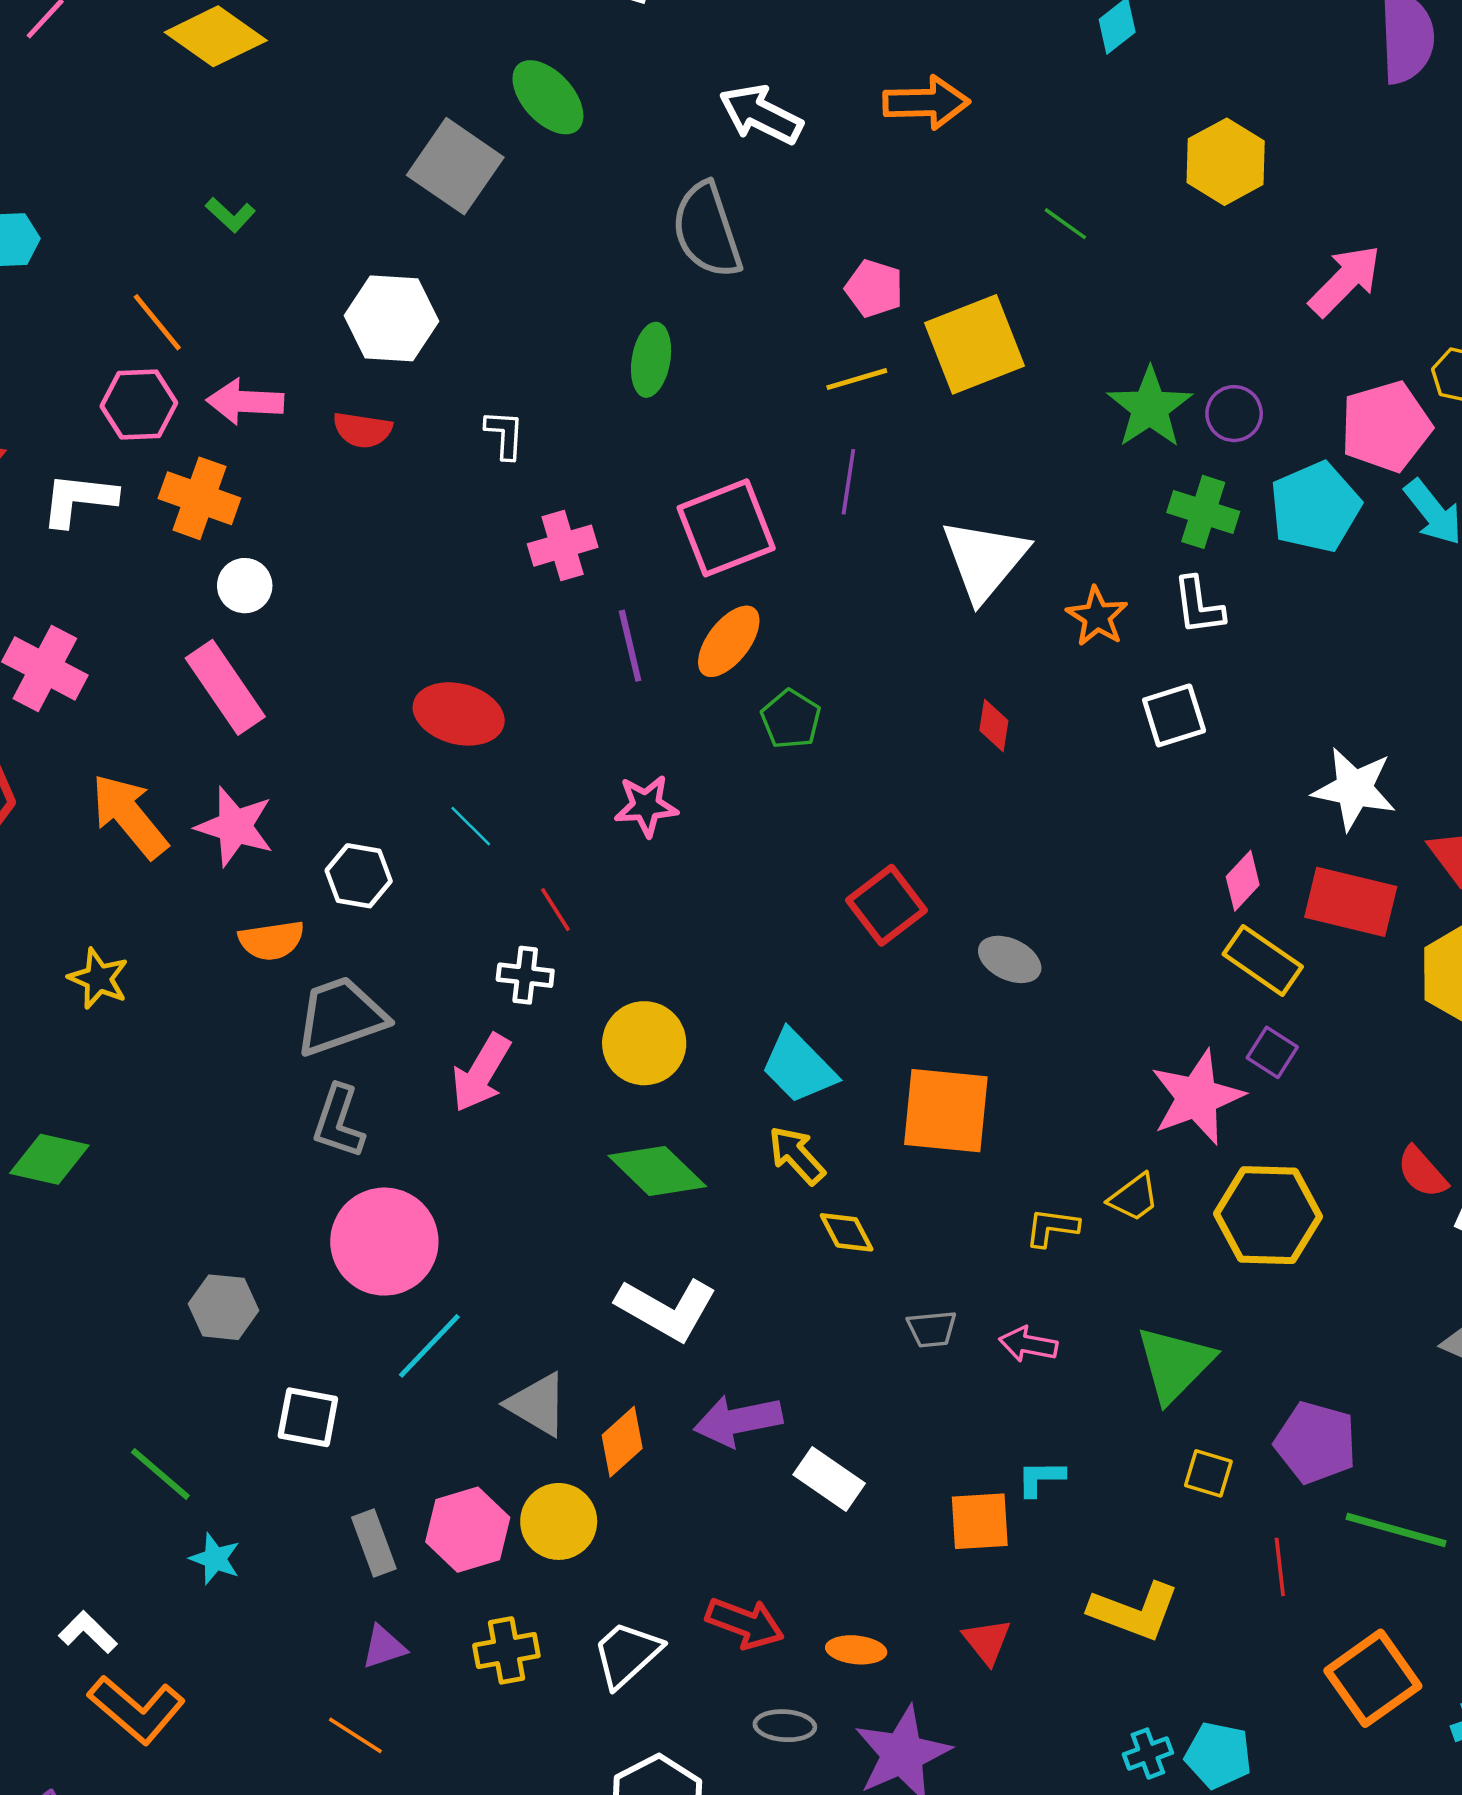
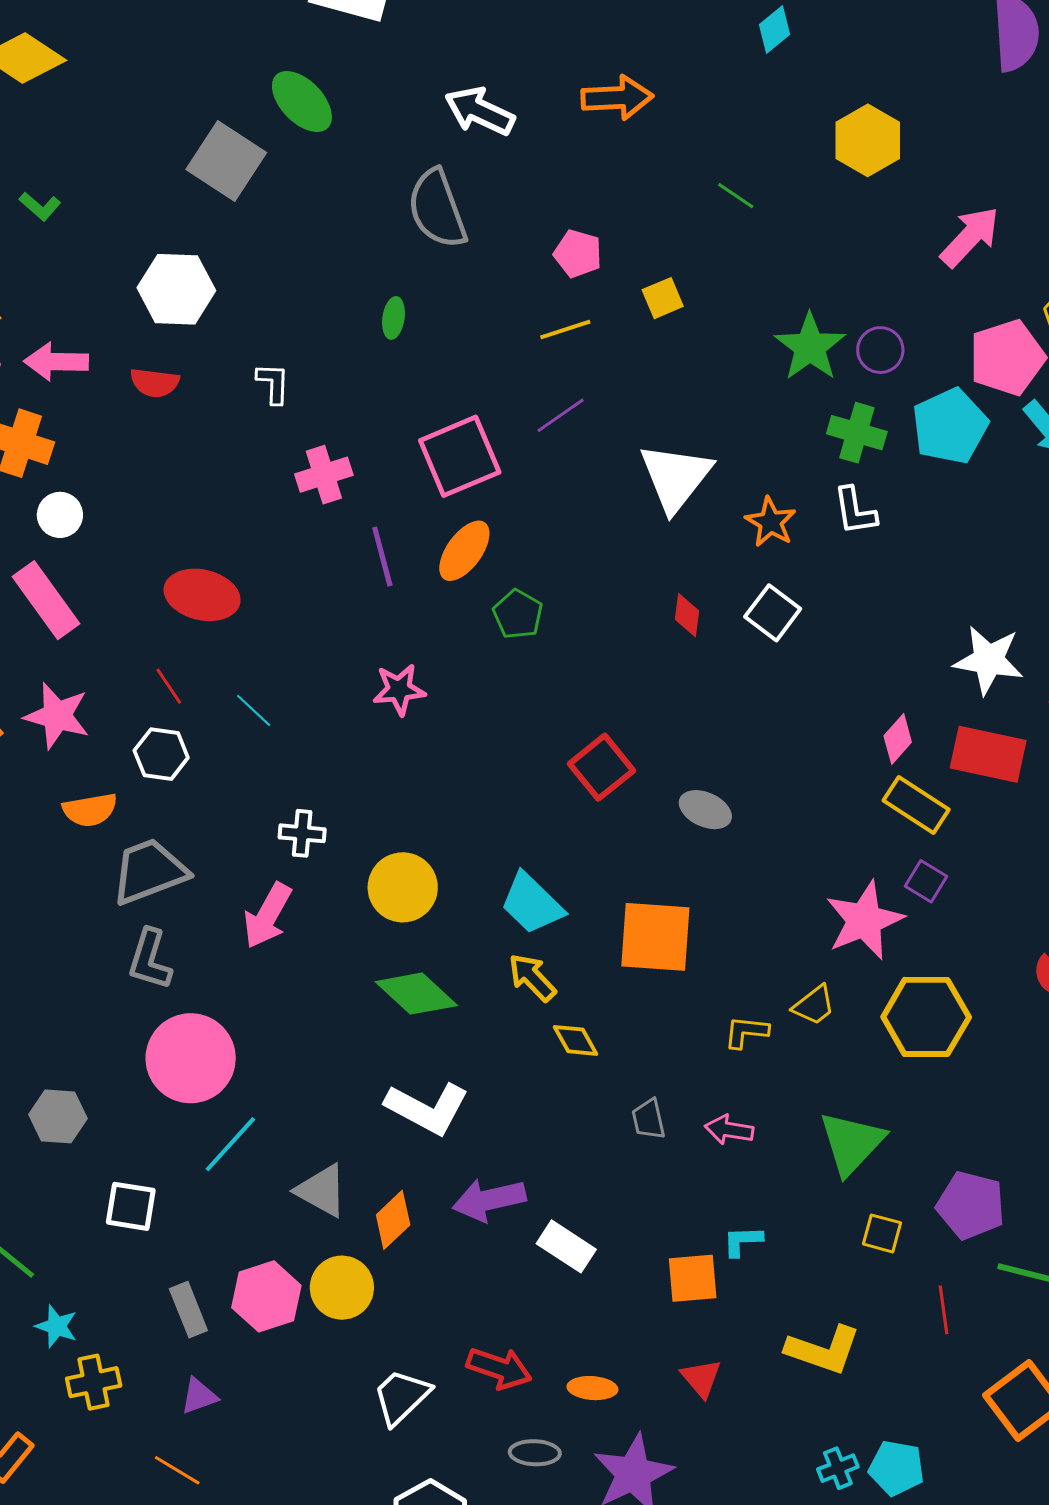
yellow square: (975, 344) -> (663, 298), size x0.5
green ellipse: (651, 360) -> (394, 318), size x0.7
purple line: (848, 482) -> (561, 415), turned 48
red ellipse: (459, 714) -> (202, 595), moved
white square: (1174, 715) -> (773, 613), moved, turned -34
red line: (555, 910) -> (169, 686), moved
gray trapezoid: (932, 1329) -> (649, 1119), turned 84
yellow cross: (506, 1650) -> (94, 1382), moved

